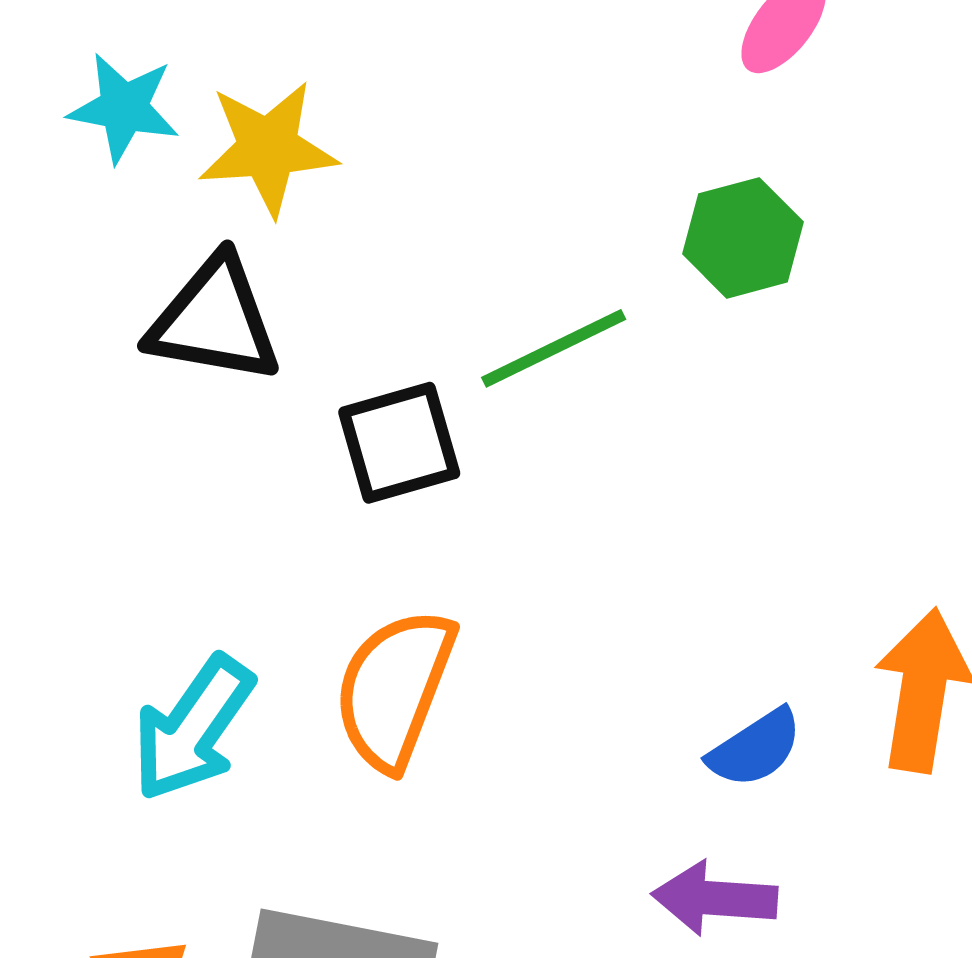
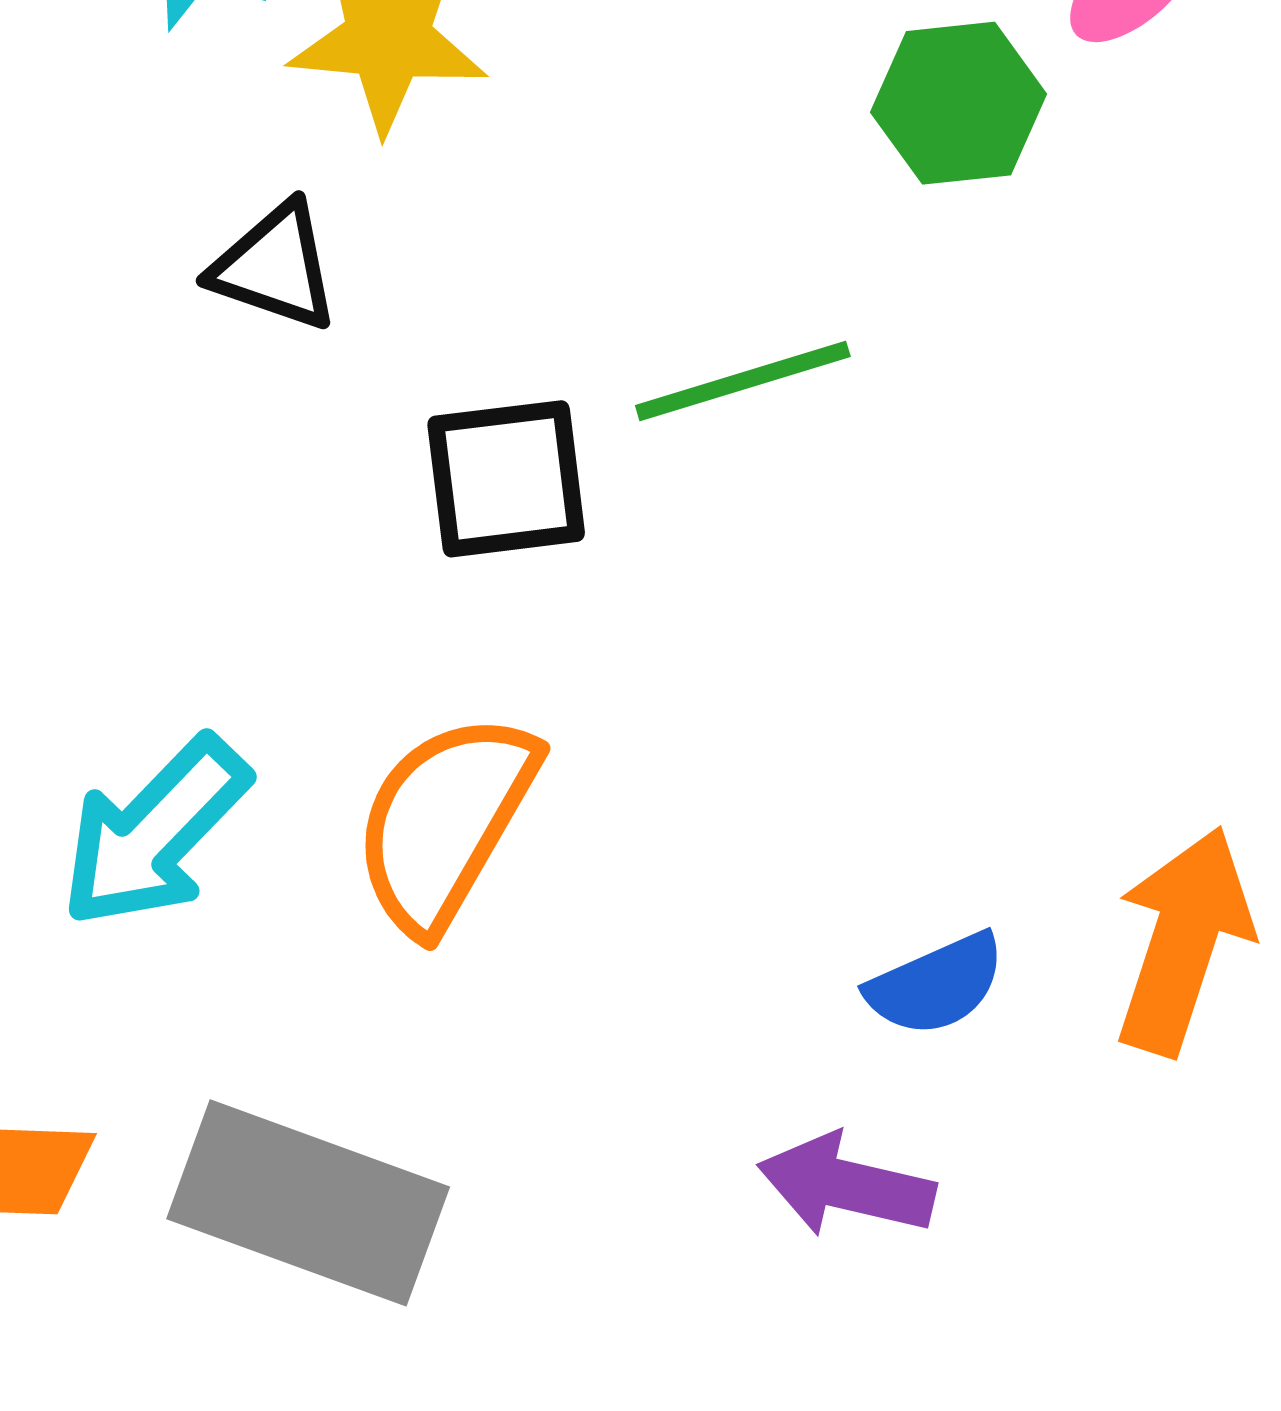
green hexagon: (743, 238) -> (959, 103), moved
black triangle: (214, 320) -> (275, 267), size x0.7

